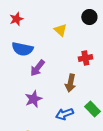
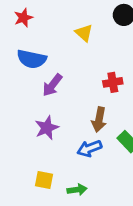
red cross: (85, 58) -> (113, 82), moved
brown arrow: (70, 83) -> (99, 120), moved

